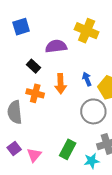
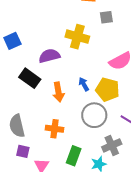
black rectangle: (34, 66) -> (30, 78), size x1.5
orange cross: (35, 93) -> (55, 129), moved
purple square: (14, 149) -> (23, 151), moved, turned -32

